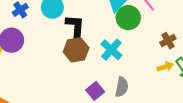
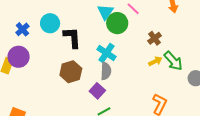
brown hexagon: (76, 50) -> (71, 72), moved
gray semicircle: (122, 87) -> (106, 71), moved

